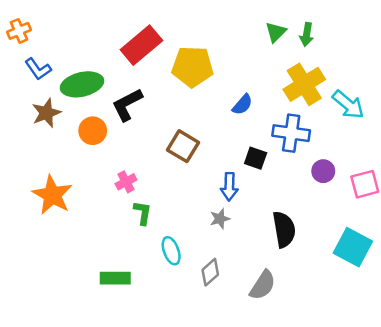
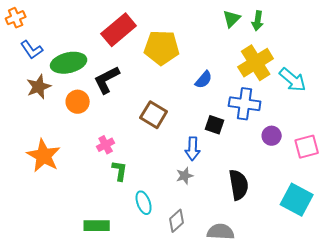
gray semicircle: (263, 285) -> (221, 232), turned -120

